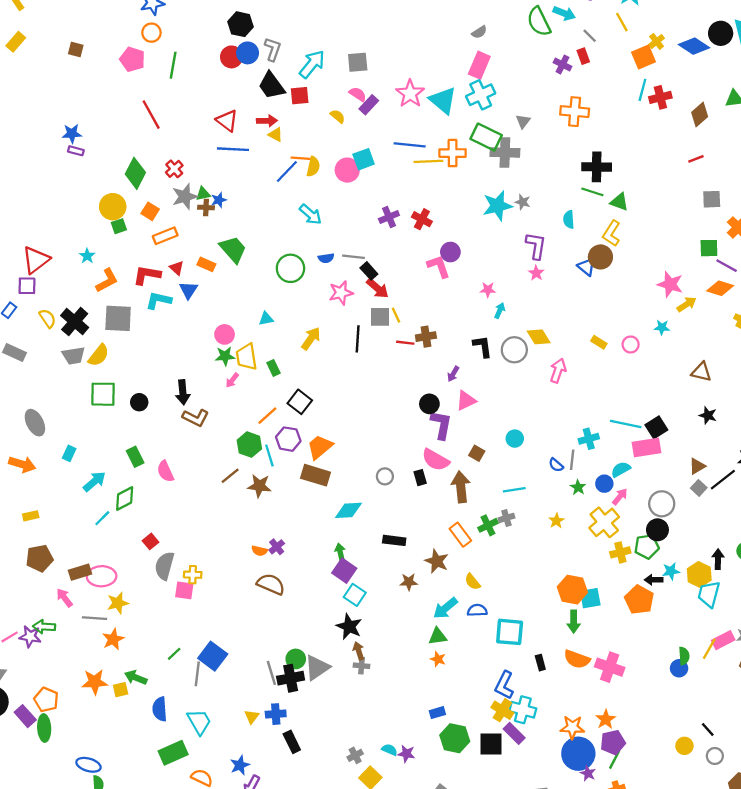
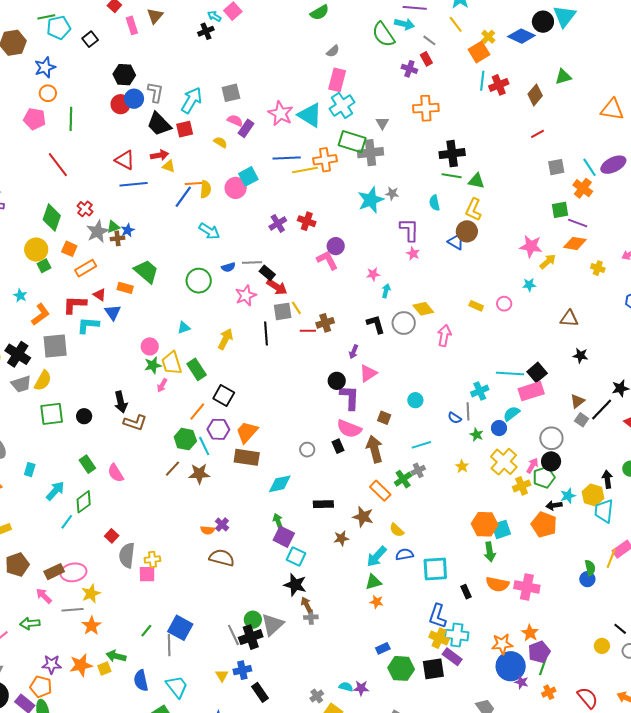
green rectangle: (274, 368) -> (197, 369), size x1.5
pink arrow: (620, 497) -> (532, 466), moved
purple star: (30, 636) -> (52, 664), moved

